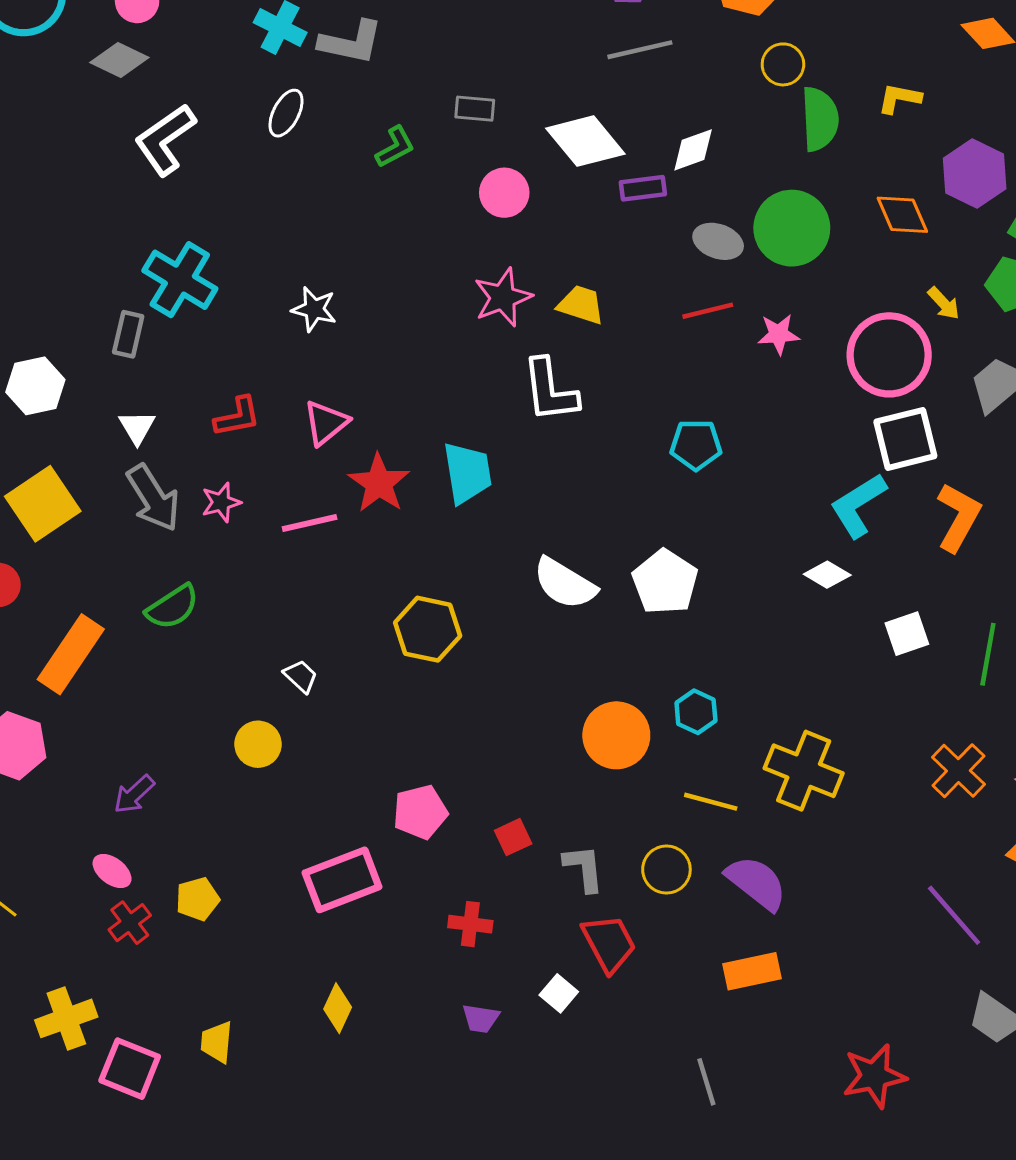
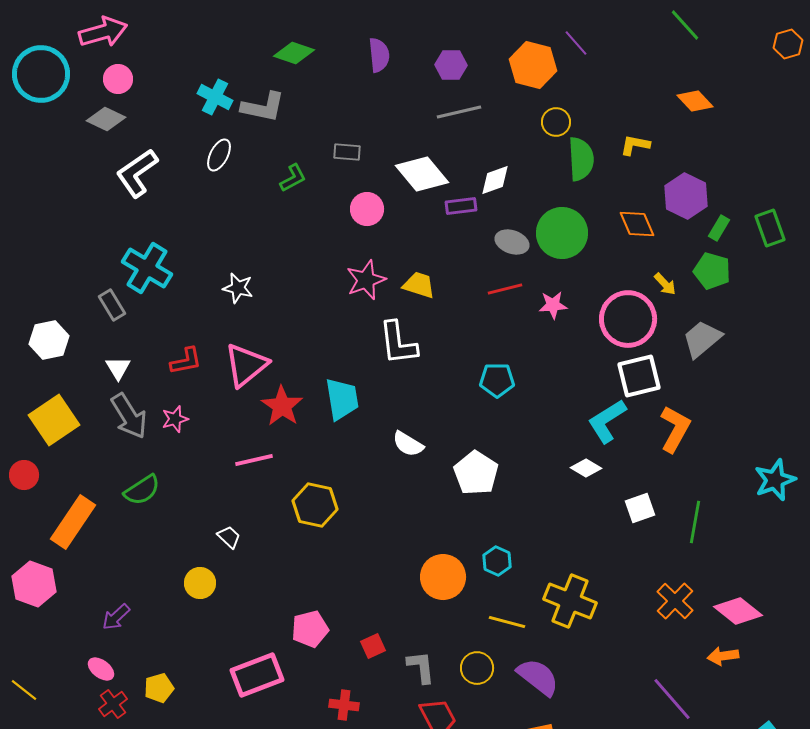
gray rectangle: (128, 334) -> (112, 305), turned -44
pink triangle: (326, 423) -> (246, 365), size x1.4
pink line: (310, 523) -> (254, 460), moved
white semicircle: (565, 583) -> (408, 444), moved, size x0.7

